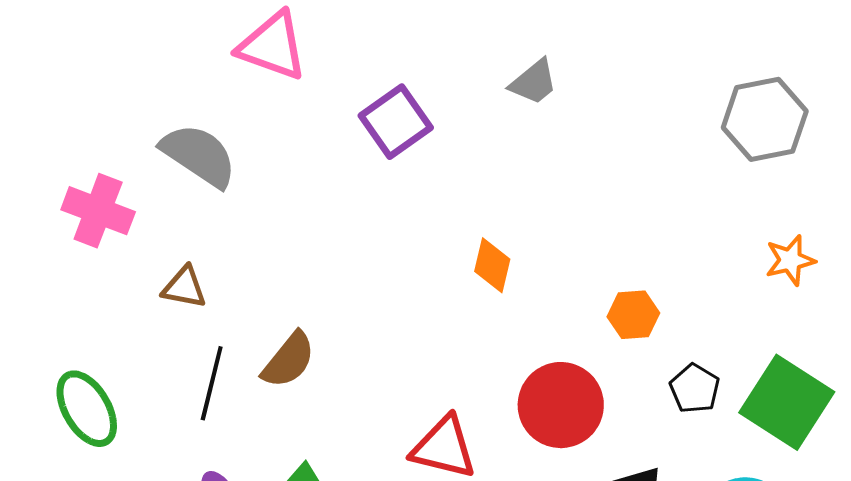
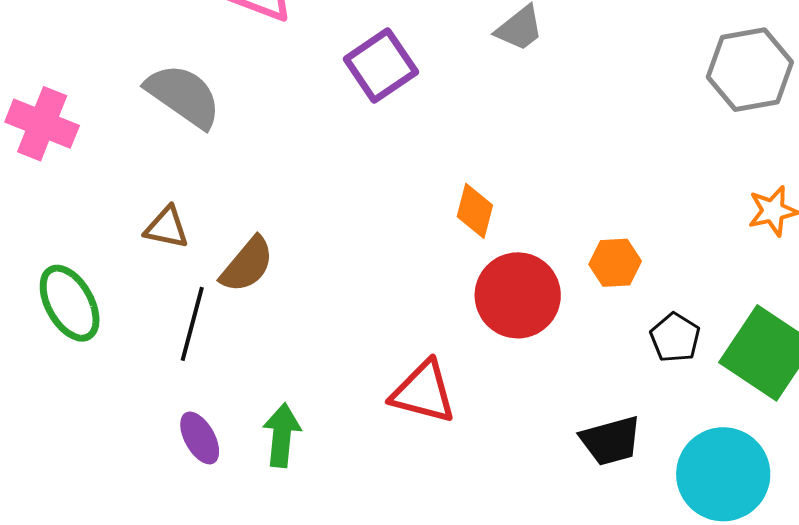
pink cross: (98, 211) -> (42, 124), moved
brown semicircle: (289, 360) -> (247, 265), moved
red circle: (561, 405) -> (518, 295), moved
green ellipse: (87, 409) -> (70, 303), moved

